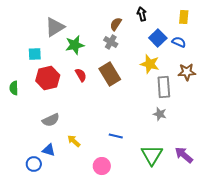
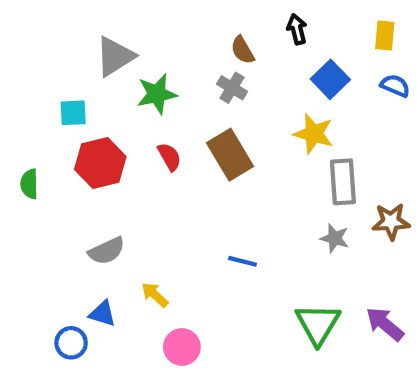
brown semicircle: (116, 24) -> (243, 50), turned -64
blue semicircle: (179, 42) -> (395, 86), moved
brown star: (187, 72) -> (391, 222), moved
blue line: (116, 136) -> (243, 261), moved
pink circle: (102, 166) -> (182, 347), moved

